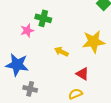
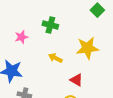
green cross: (43, 18) -> (50, 25), moved

